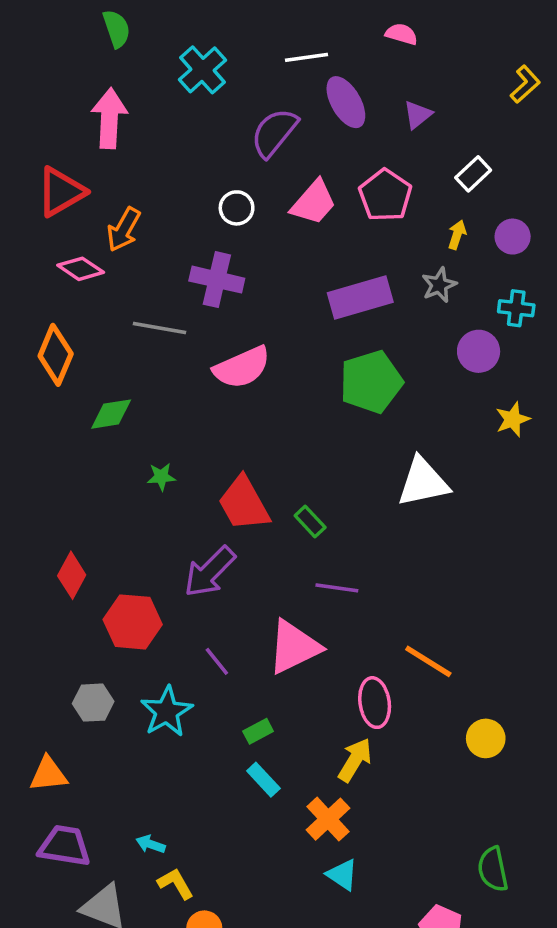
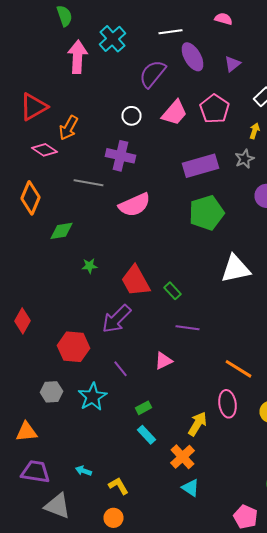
pink arrow: (109, 118) -> (78, 57), moved
red diamond: (72, 575) -> (22, 321), moved
pink triangle: (294, 647) -> (164, 361), size x0.6
pink ellipse: (375, 703) -> (228, 404), moved
yellow L-shape: (176, 884) -> (118, 486), moved

